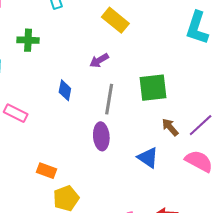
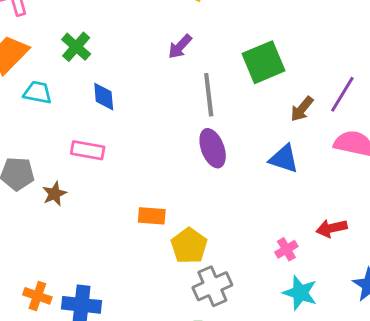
green cross: (28, 40) -> (76, 47), turned -35
blue diamond: (65, 90) -> (104, 97), moved
brown arrow: (170, 127) -> (302, 109), turned -84

